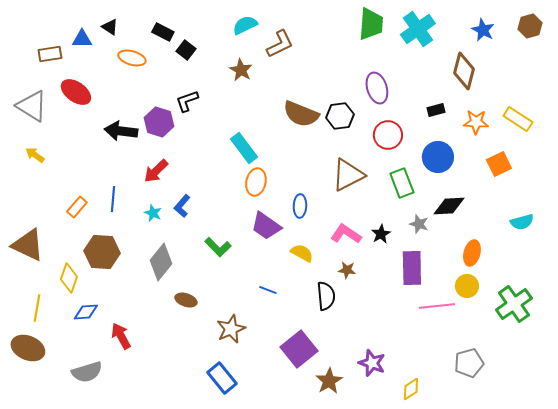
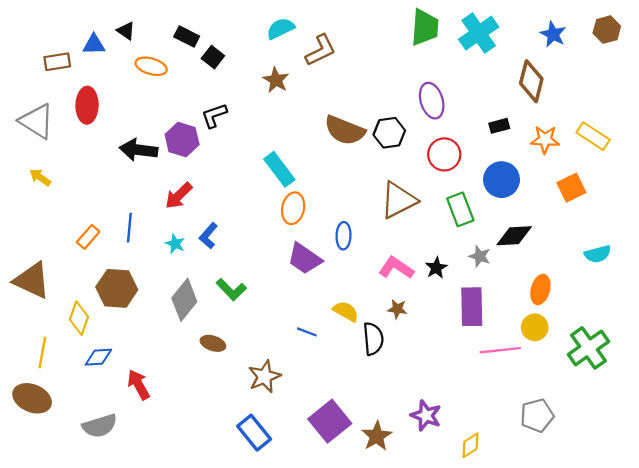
red ellipse: (76, 92) -> (87, 105), turned 56
green L-shape: (218, 247) -> (231, 290), moved
yellow semicircle: (302, 253) -> (346, 311), moved
purple square: (299, 349) -> (330, 421), moved

